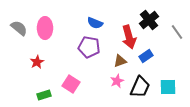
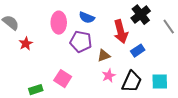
pink ellipse: (45, 28) -> (59, 23), moved
brown triangle: (120, 61) -> (104, 56), moved
red star: (37, 62) -> (26, 44), moved

